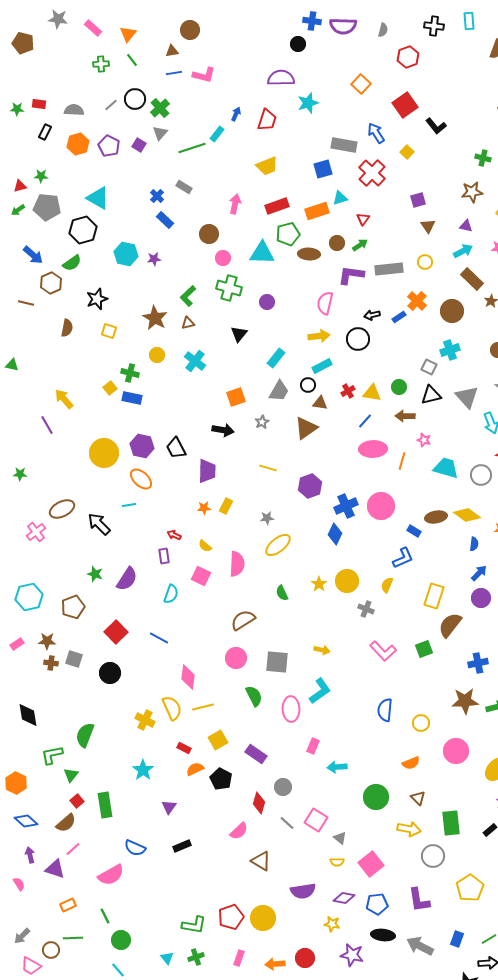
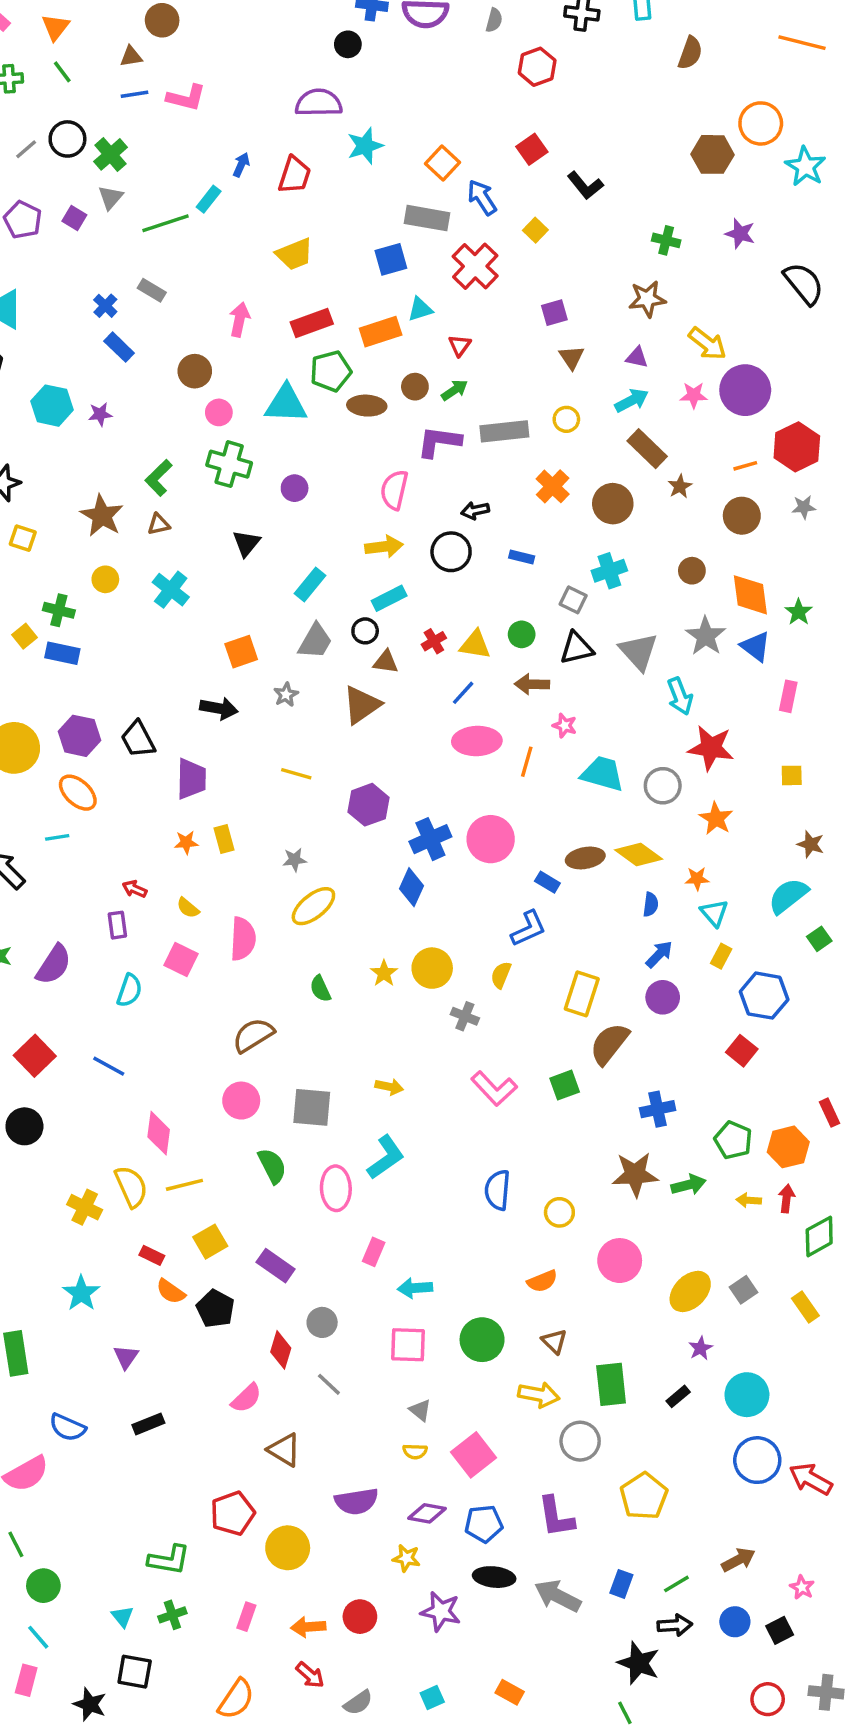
orange square: (361, 84) -> (442, 163), moved
red square: (405, 105) -> (532, 149), size x0.7
blue rectangle: (399, 317) -> (522, 557), moved, turned 48
yellow rectangle: (226, 506) -> (224, 839), turned -42
orange semicircle: (195, 769) -> (171, 1291), turned -120
pink square: (316, 820) -> (408, 1345), moved, turned -30
red pentagon: (231, 917) -> (233, 1513), moved

